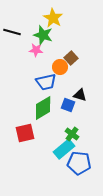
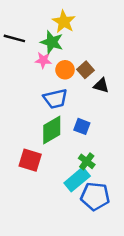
orange circle: (60, 67) -> (65, 70), moved
black triangle: (80, 95) -> (101, 85), moved
red square: (25, 133) -> (30, 160), turned 30

